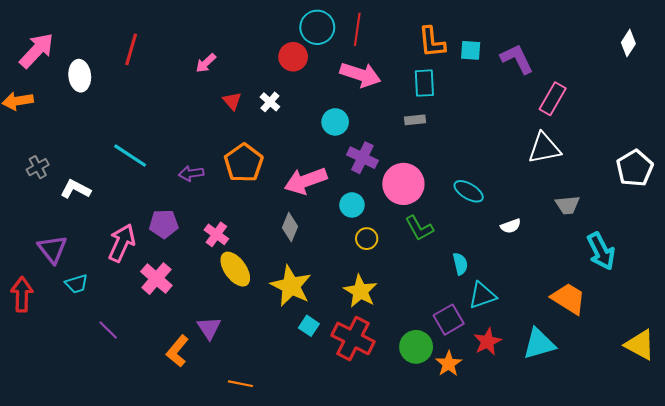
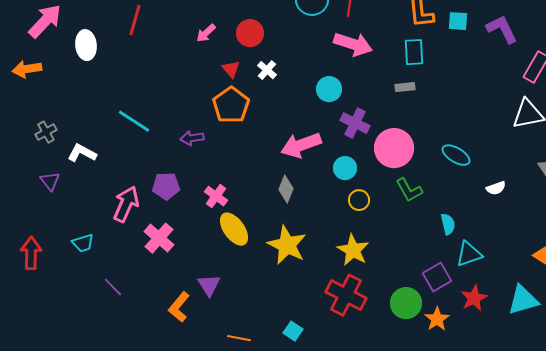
red circle: (293, 57) -> (250, 33), moved
orange pentagon: (244, 163) -> (231, 105), moved
purple triangle: (52, 249) -> (50, 181), moved, size x0.7
cyan square: (309, 326) -> (293, 331), moved

